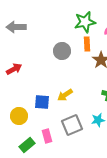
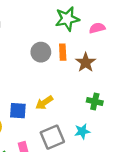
orange rectangle: (87, 44) -> (63, 52), moved

